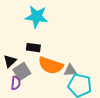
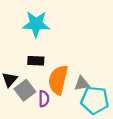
orange semicircle: (51, 65) -> (58, 80), turned 90
purple semicircle: (16, 83) -> (44, 99), moved

